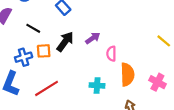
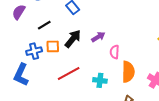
black line: (33, 28) -> (44, 25), turned -64
red line: (46, 88) -> (69, 74), moved

